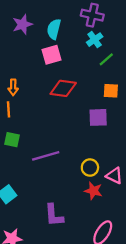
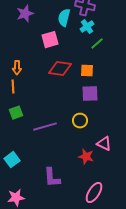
cyan semicircle: (54, 29) -> (64, 18), moved
orange square: (111, 91) -> (87, 71), moved
green square: (12, 140) -> (16, 113), turned -32
yellow circle: (90, 168) -> (80, 121), moved

